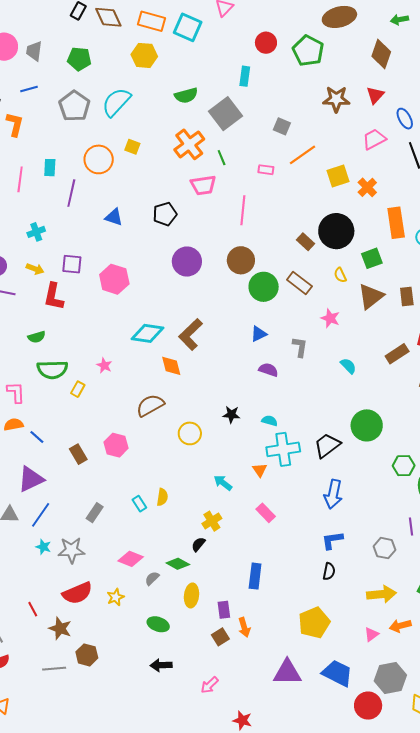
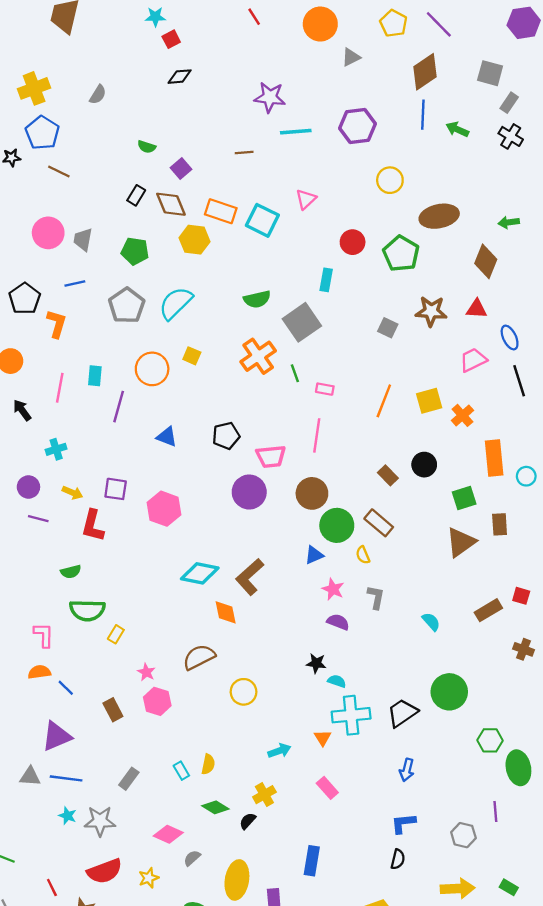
yellow hexagon: (144, 55) -> (194, 240), moved
red triangle: (375, 95) -> (477, 309), turned 48
gray square: (282, 126) -> (388, 328), moved
orange line: (303, 155) -> (384, 401), moved, turned -36
pink rectangle: (266, 170) -> (325, 389), moved
pink trapezoid: (203, 185) -> (271, 456), moved
black circle: (336, 231) -> (424, 465), size x0.6
cyan cross: (36, 232) -> (56, 449), moved
yellow semicircle: (340, 275) -> (363, 555), moved
brown rectangle: (407, 297) -> (500, 524), moved
pink star: (330, 318) -> (333, 589), moved
blue triangle: (259, 334) -> (314, 555), moved
pink star: (104, 365) -> (146, 672), moved
black star: (231, 415) -> (316, 663), moved
cyan arrow: (223, 483) -> (279, 751), turned 120
blue arrow: (333, 494) -> (407, 770), size x0.7
blue line: (41, 515) -> (66, 778), turned 60
green diamond: (178, 564) -> (215, 807), moved
yellow ellipse: (192, 595) -> (237, 880), size x1.4

